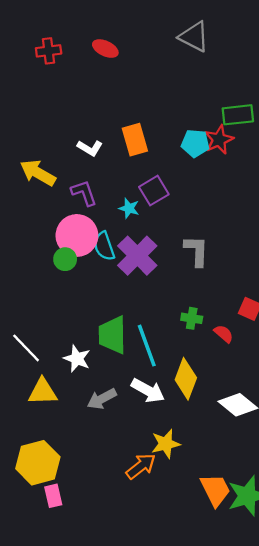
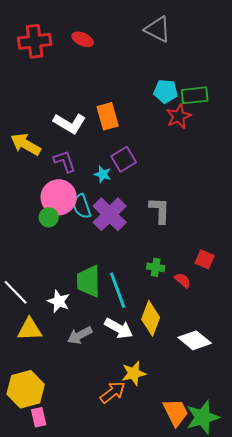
red cross: (49, 51) -> (35, 41), size x1.5
cyan pentagon: (195, 143) -> (166, 91), moved
white L-shape: (90, 148) -> (70, 123), size x1.5

